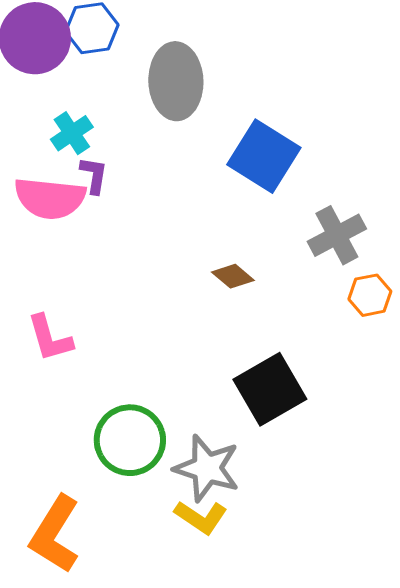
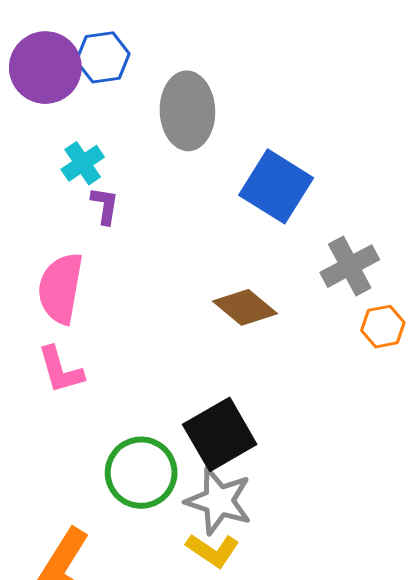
pink semicircle: (50, 198) -> (60, 288), moved, turned 94
brown diamond: (233, 276) -> (245, 307), size x1.5
black square: (270, 389) -> (220, 434), moved

